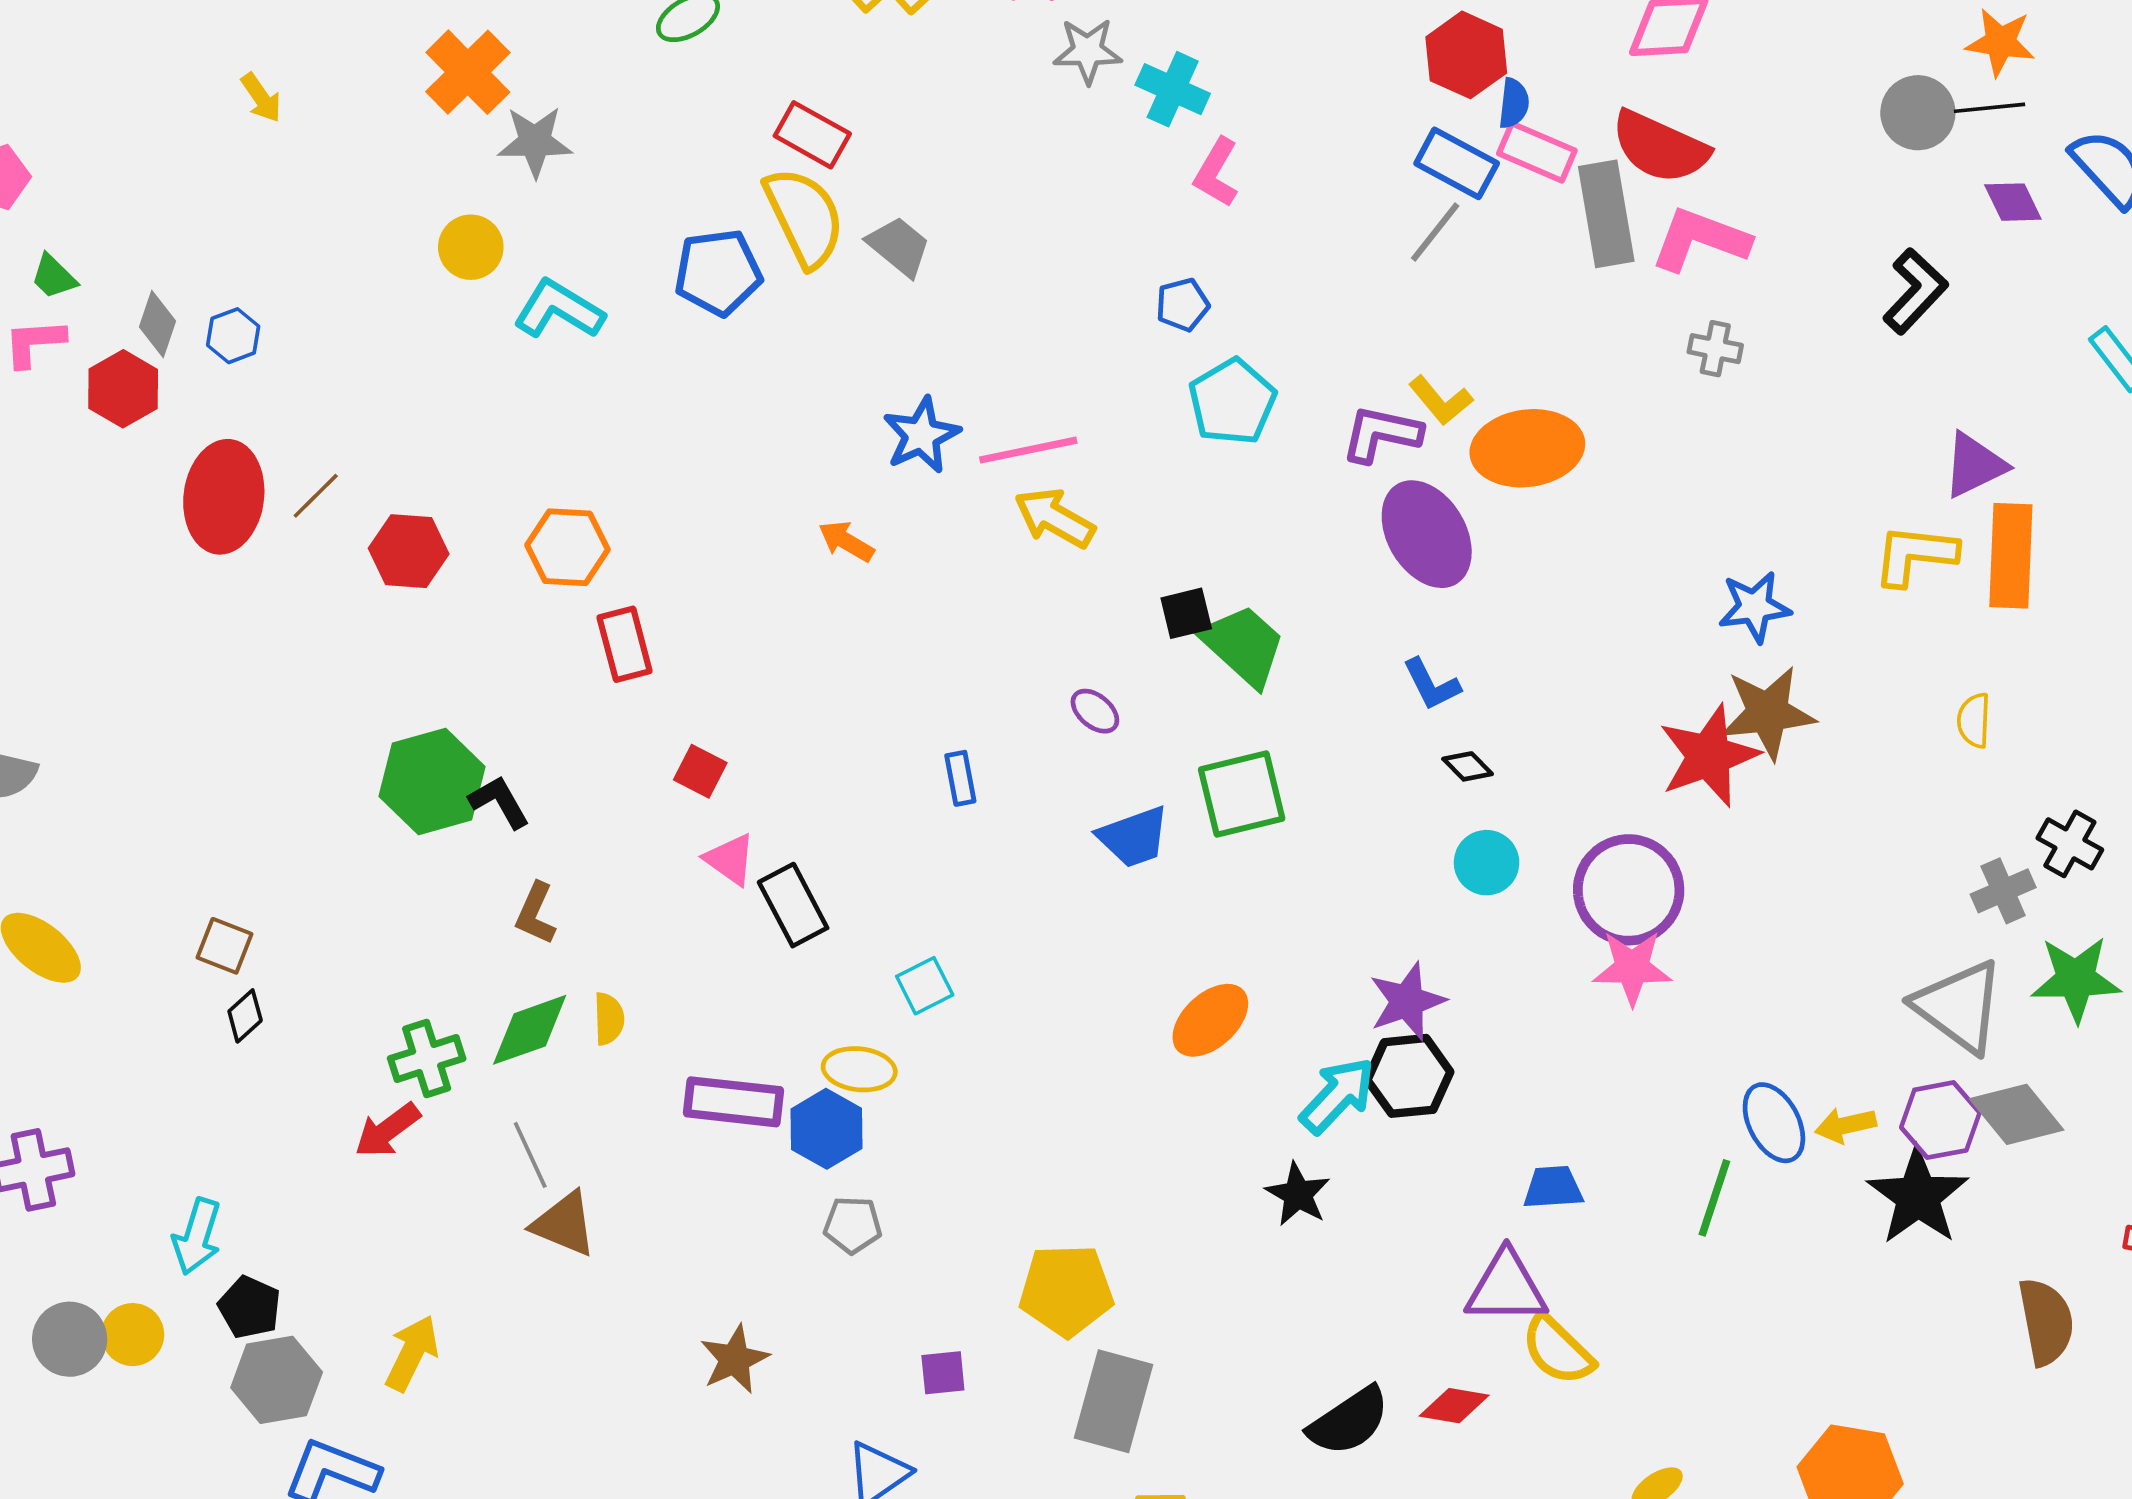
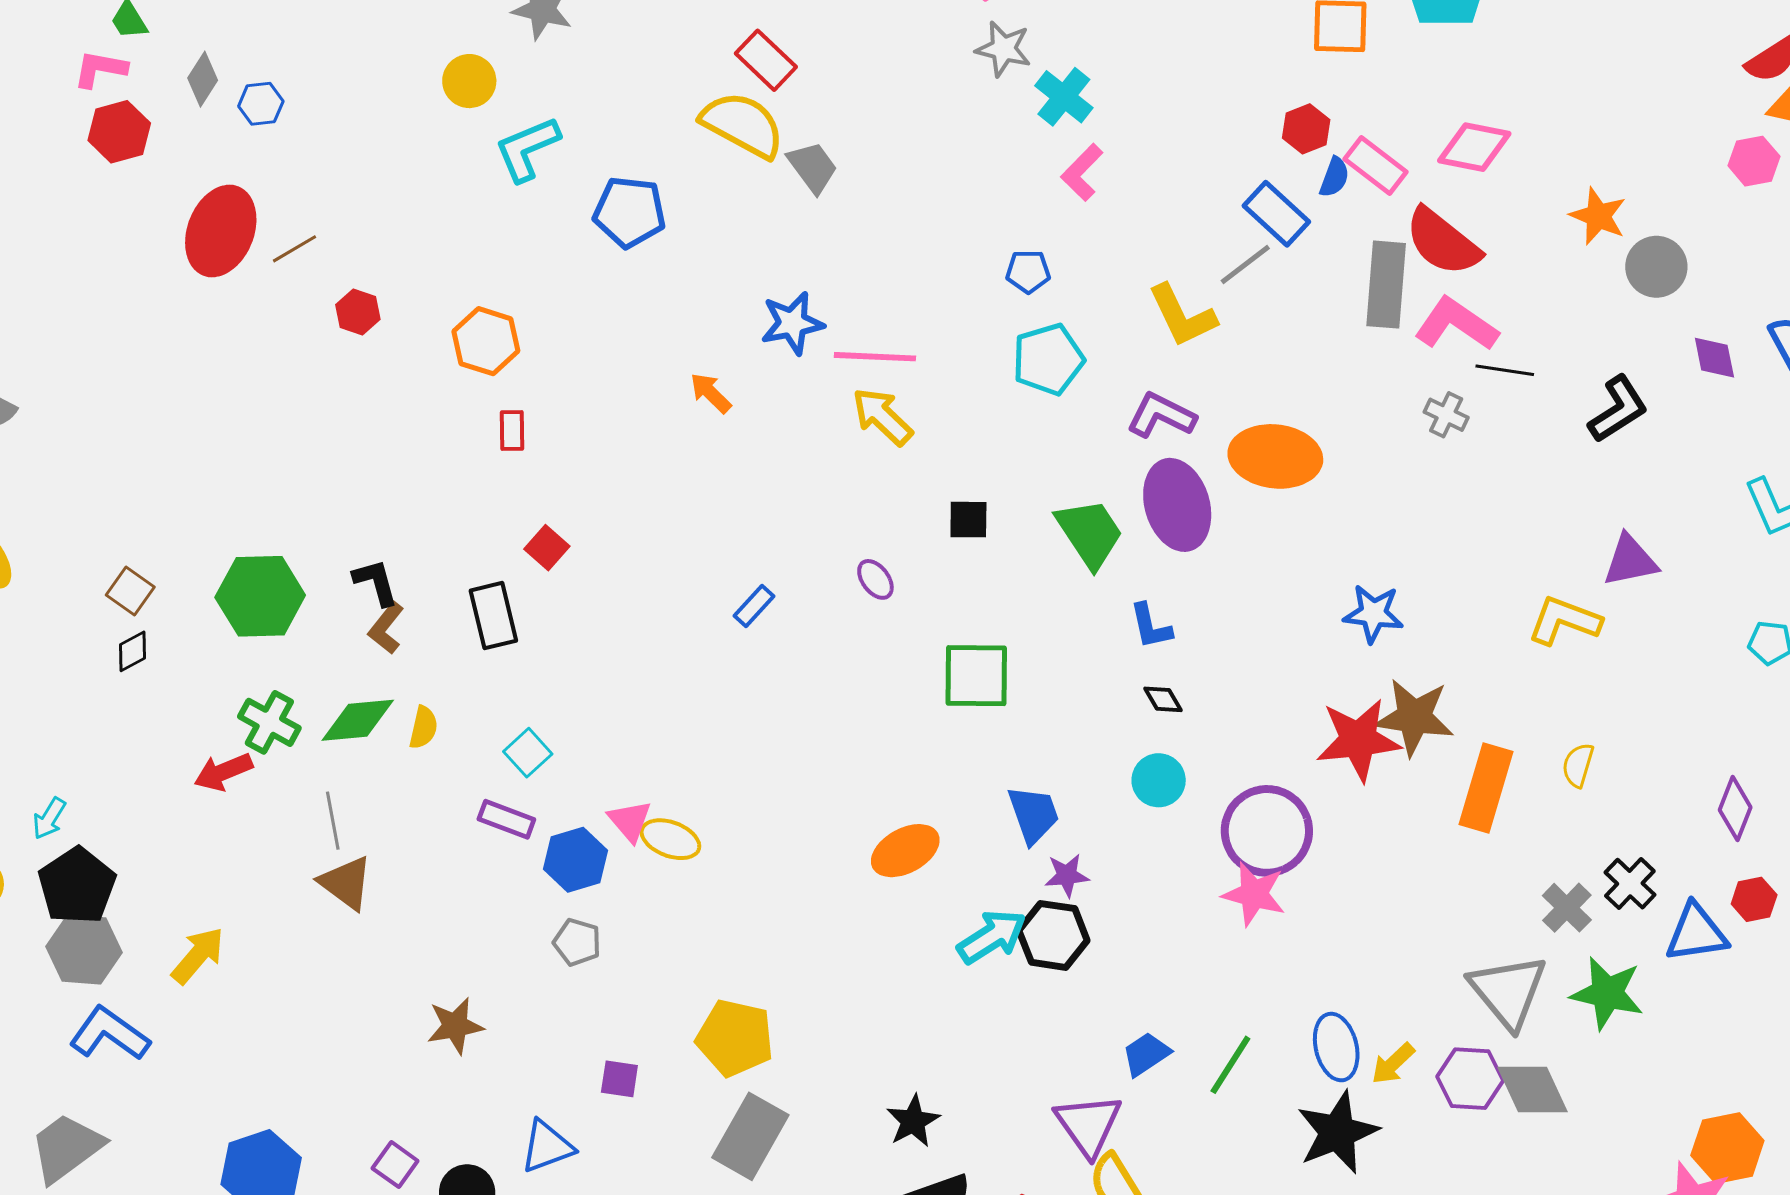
orange star: (2000, 42) -> (1598, 216), moved
red hexagon: (1466, 55) -> (1306, 129), size x0.7
black line: (1989, 108) -> (1505, 370), moved
pink rectangle: (1537, 152) -> (1375, 165), moved
yellow semicircle: (804, 217) -> (743, 125), turned -50
blue pentagon: (718, 272) -> (630, 212), moved
cyan L-shape: (559, 309) -> (527, 149), turned -68
red hexagon: (123, 389) -> (119, 132), moved
yellow L-shape: (1441, 400) -> (1182, 316), moved, size x1.4
red hexagon: (409, 551) -> (358, 312), size x0.7
orange rectangle: (2011, 556) -> (1486, 788), moved
blue star: (1755, 607) -> (1373, 614), moved
red rectangle: (625, 644) -> (512, 430), size x0.7
green trapezoid: (1243, 645) -> (1090, 533), moved
blue rectangle: (960, 778) -> (754, 606), turned 39
green hexagon: (432, 781) -> (260, 596), moved
black L-shape: (499, 802) -> (376, 582), moved
blue trapezoid: (1134, 837) -> (1033, 815), moved, turned -104
pink triangle: (730, 859) -> (630, 821), moved
gray cross: (2003, 891) -> (1567, 908), turned -36
black rectangle: (793, 905) -> (493, 616), moved
cyan square: (925, 986) -> (528, 753), moved, turned -30
purple star: (1407, 1001) -> (1067, 875), size x0.7
green cross: (427, 1059) -> (269, 722), turned 32
yellow ellipse: (859, 1069) -> (670, 839), moved
purple rectangle: (733, 1102) -> (506, 819), size x0.7
yellow arrow: (1846, 1125) -> (1393, 1064), turned -45
blue trapezoid: (1553, 1187) -> (1146, 1054), turned -44
black star: (1298, 1194) -> (913, 1121), moved
black star: (1918, 1196) -> (1337, 1132), moved
green line: (1714, 1198) -> (1230, 1065), moved
cyan arrow: (197, 1236) -> (49, 818), size x0.7
purple triangle: (1506, 1287) -> (1088, 1125), turned 40
black pentagon: (249, 1307) -> (77, 886), size x1.5

